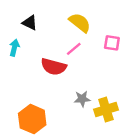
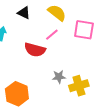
black triangle: (30, 23) -> (24, 13), moved
pink square: (112, 43) -> (84, 30), size x1.5

